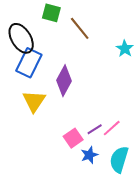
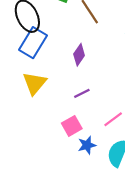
purple diamond: (64, 81) -> (79, 55), moved, size x0.7
purple line: (95, 129) -> (82, 93), moved

